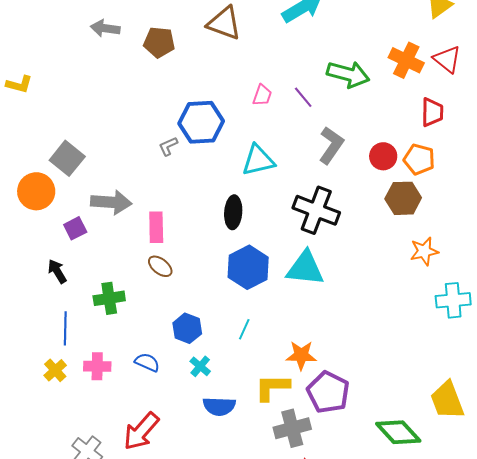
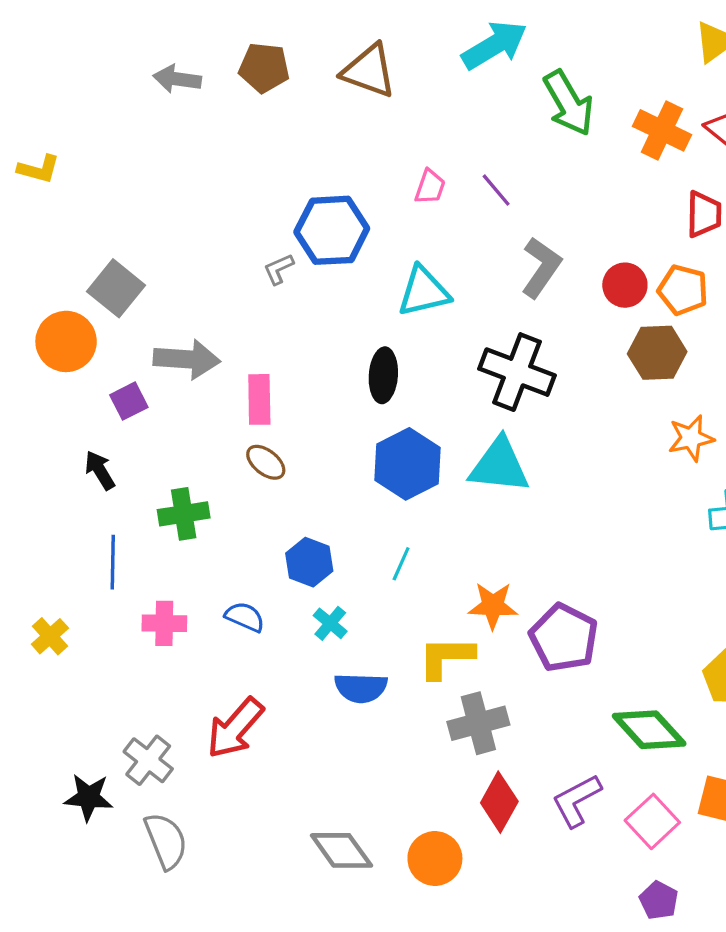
brown pentagon: (159, 42) -> (264, 68), moved
green arrow: (348, 74) -> (569, 103), moved, turned 45
yellow cross: (55, 370) -> (50, 636), moved
purple pentagon: (328, 392) -> (564, 638), moved

